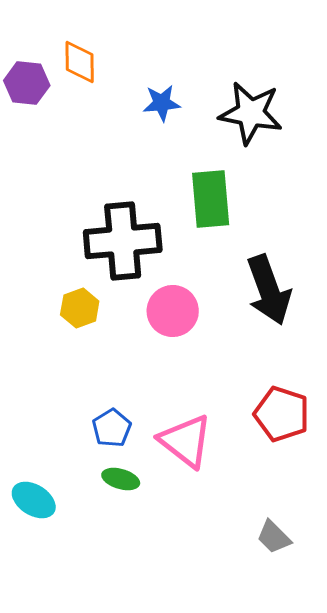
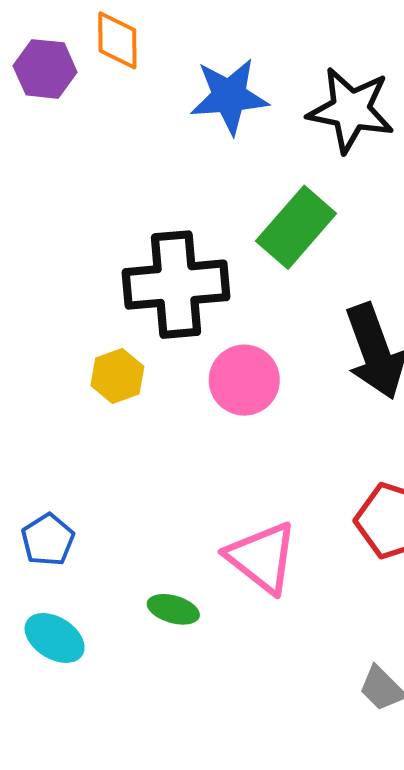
blue star: (162, 103) -> (229, 96), size x1.5
green rectangle: (211, 199) -> (296, 227), turned 46
blue pentagon: (112, 428) -> (48, 540), moved

